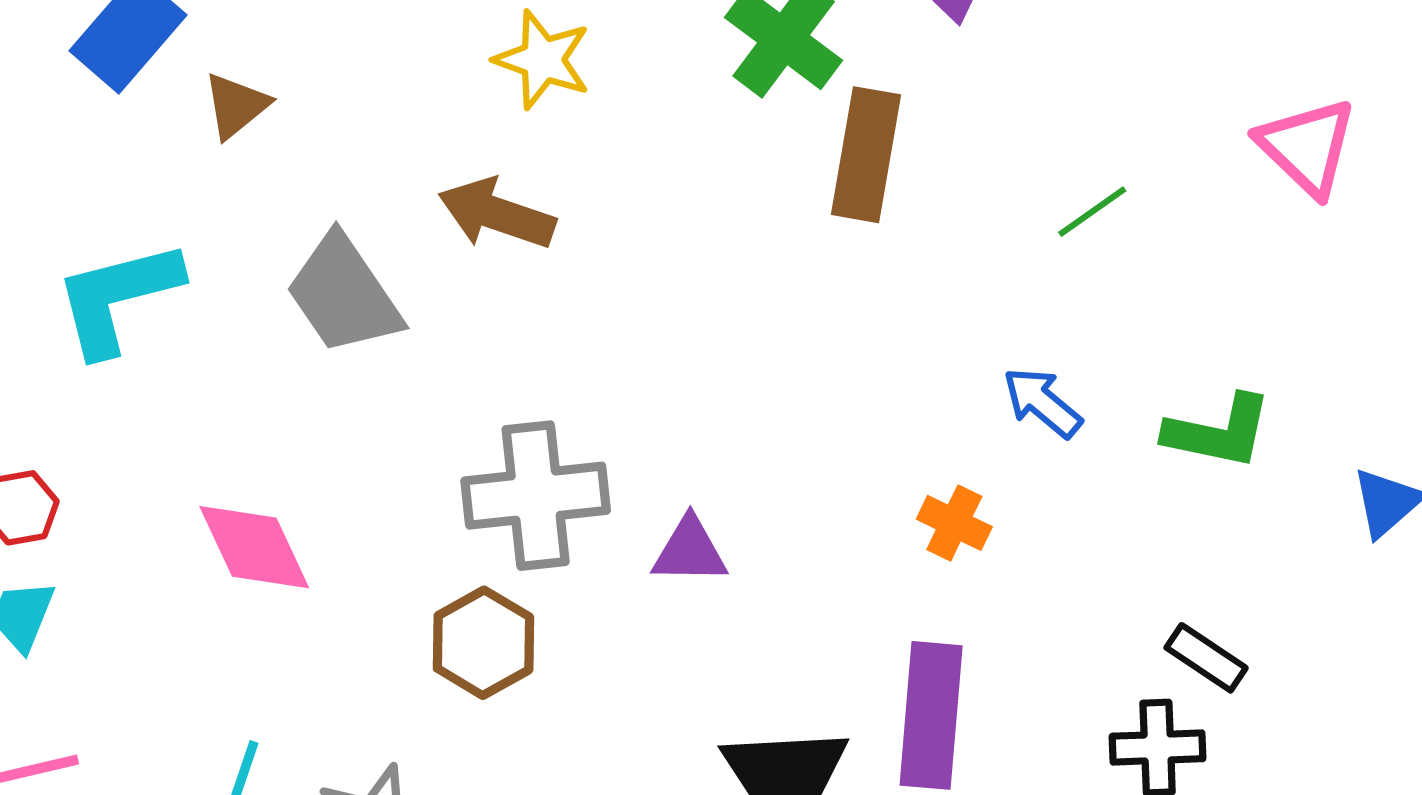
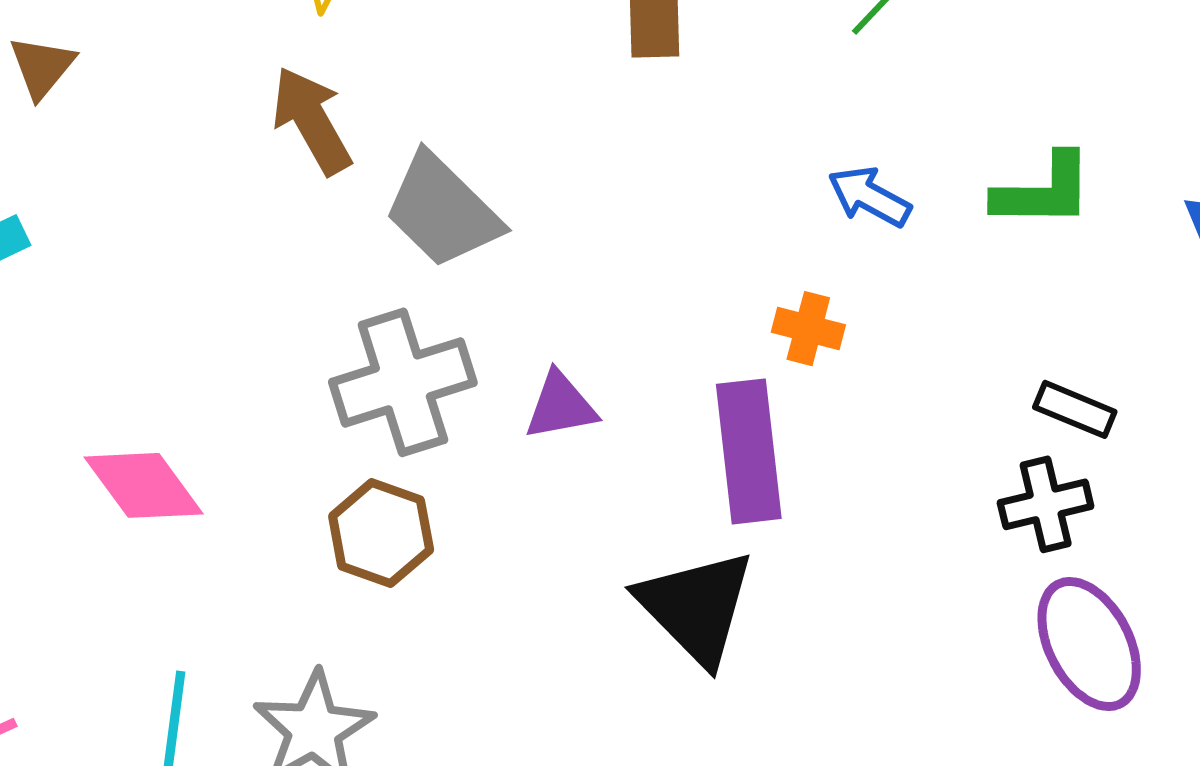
brown arrow: (497, 214) -> (312, 120), turned 53
gray trapezoid: (344, 294) -> (442, 211), moved
purple rectangle: (931, 715) -> (749, 451), moved

